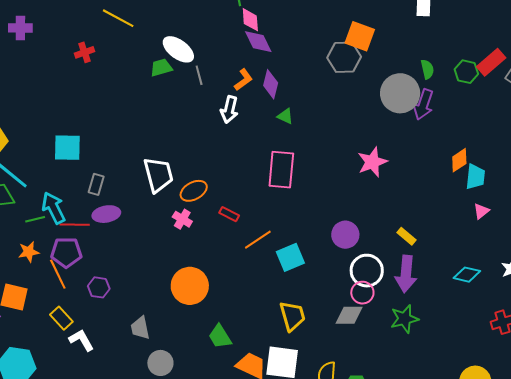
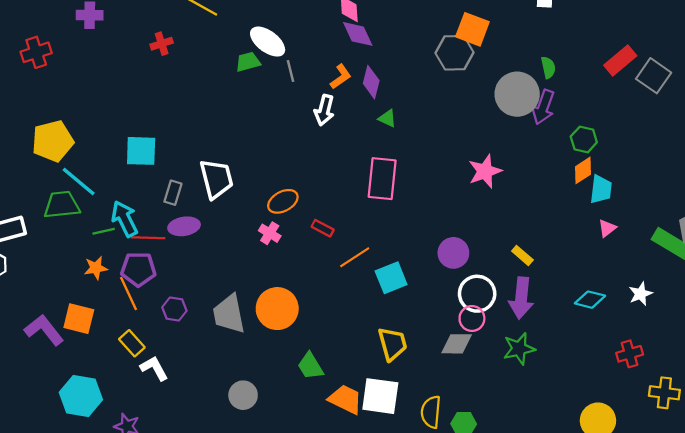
green hexagon: (466, 72) -> (584, 139), moved
white trapezoid: (158, 175) -> (216, 179), moved
gray trapezoid: (140, 328) -> (229, 314), moved, size x1.5

